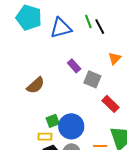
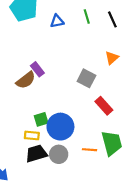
black line: (100, 27) -> (112, 19), moved
blue triangle: (61, 28) -> (57, 21), size x0.6
purple rectangle: (74, 66) -> (37, 69), moved

